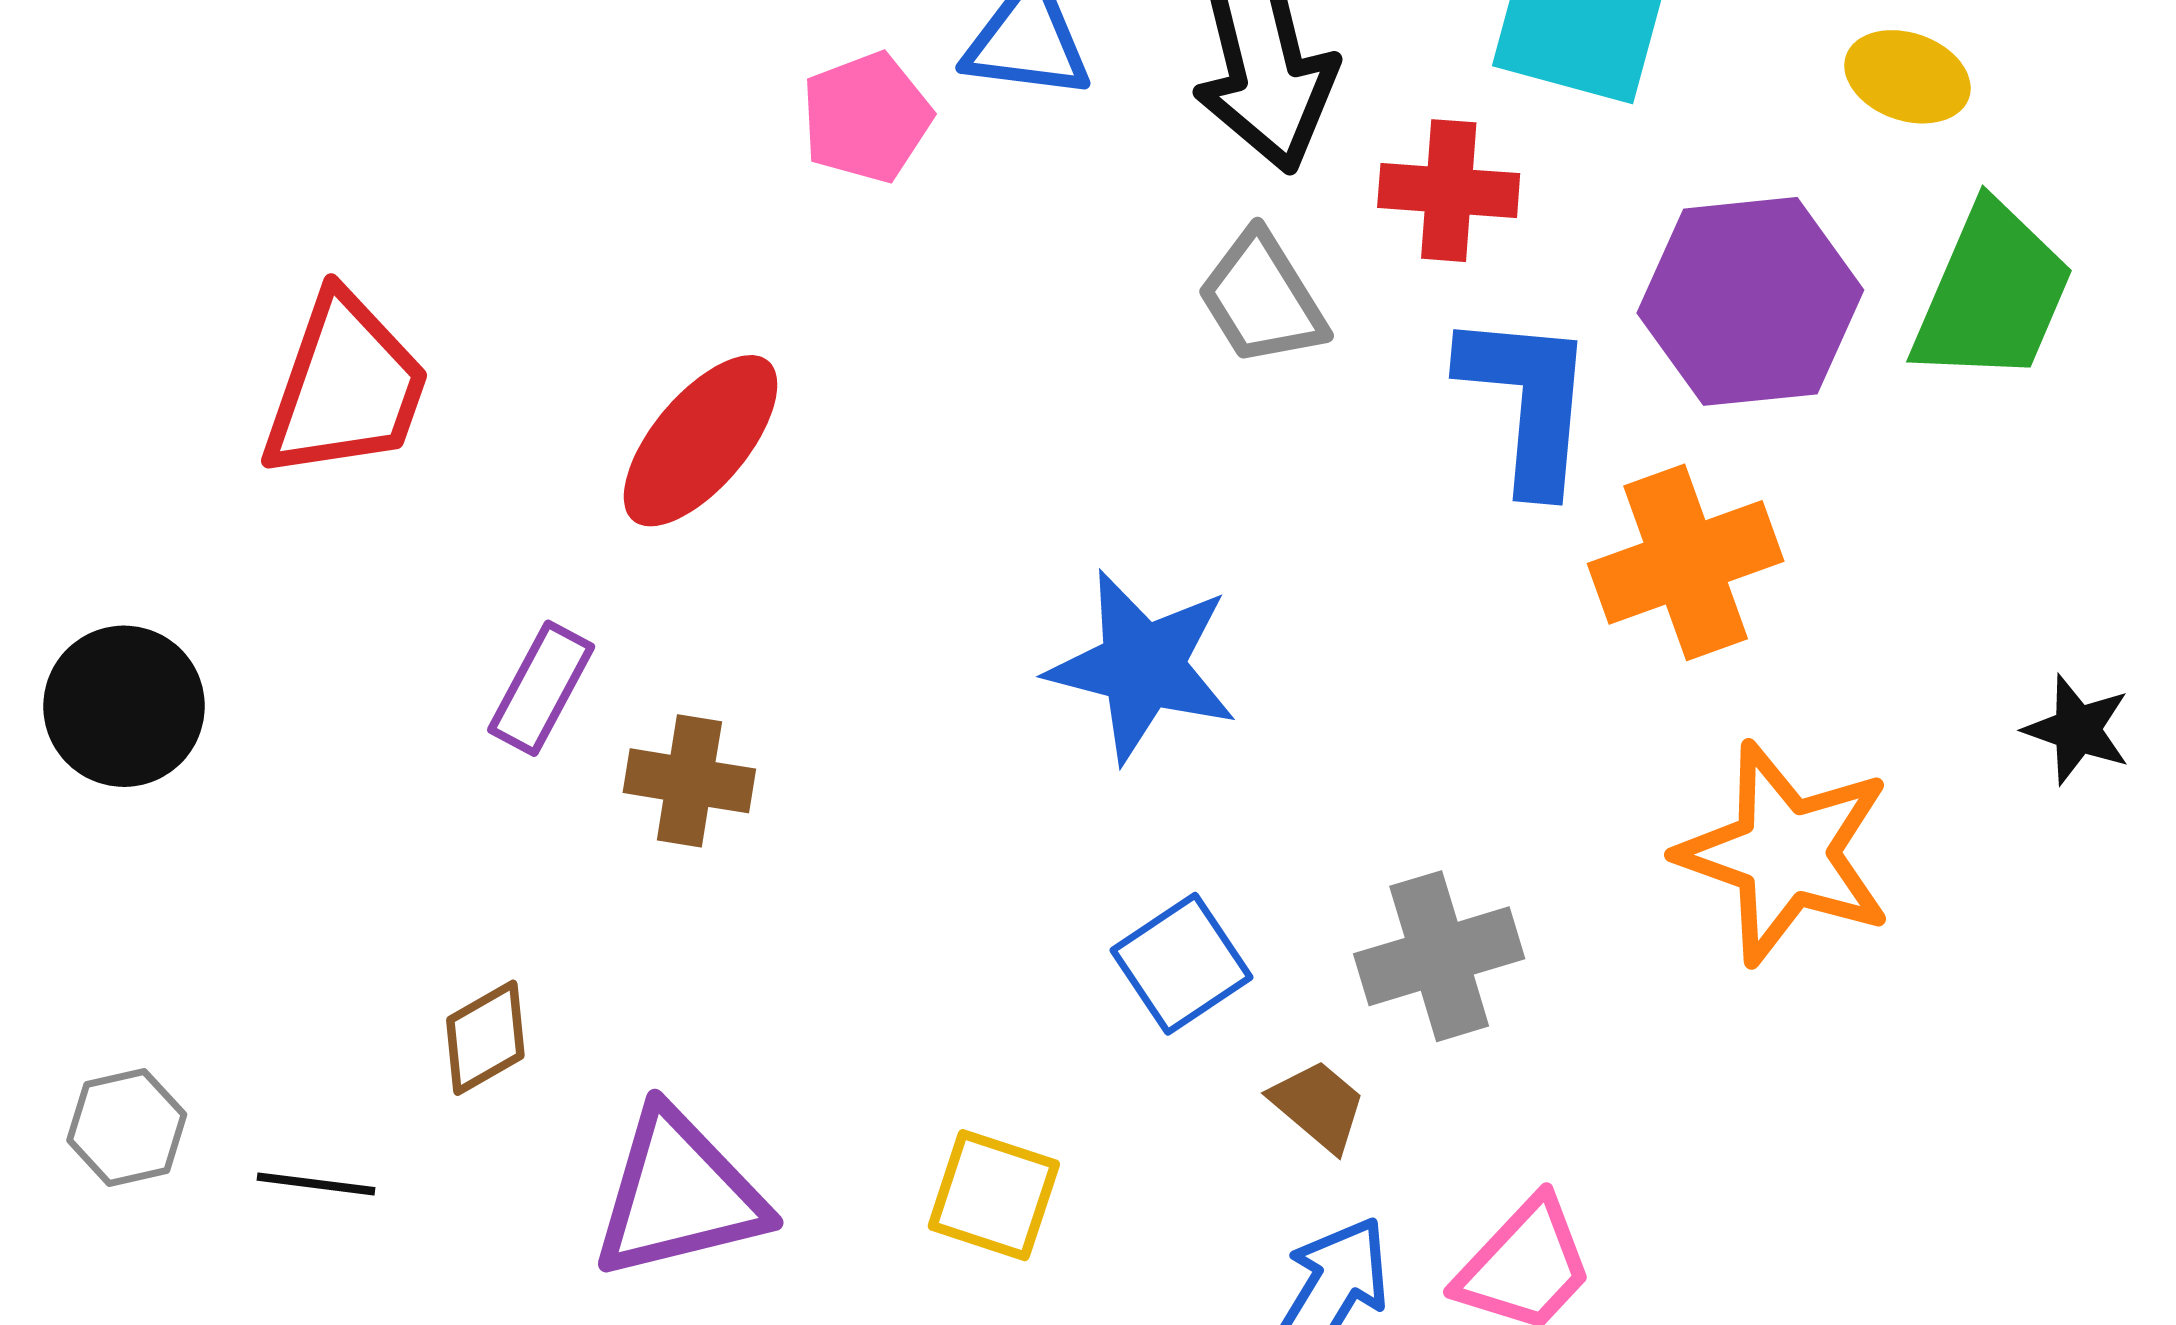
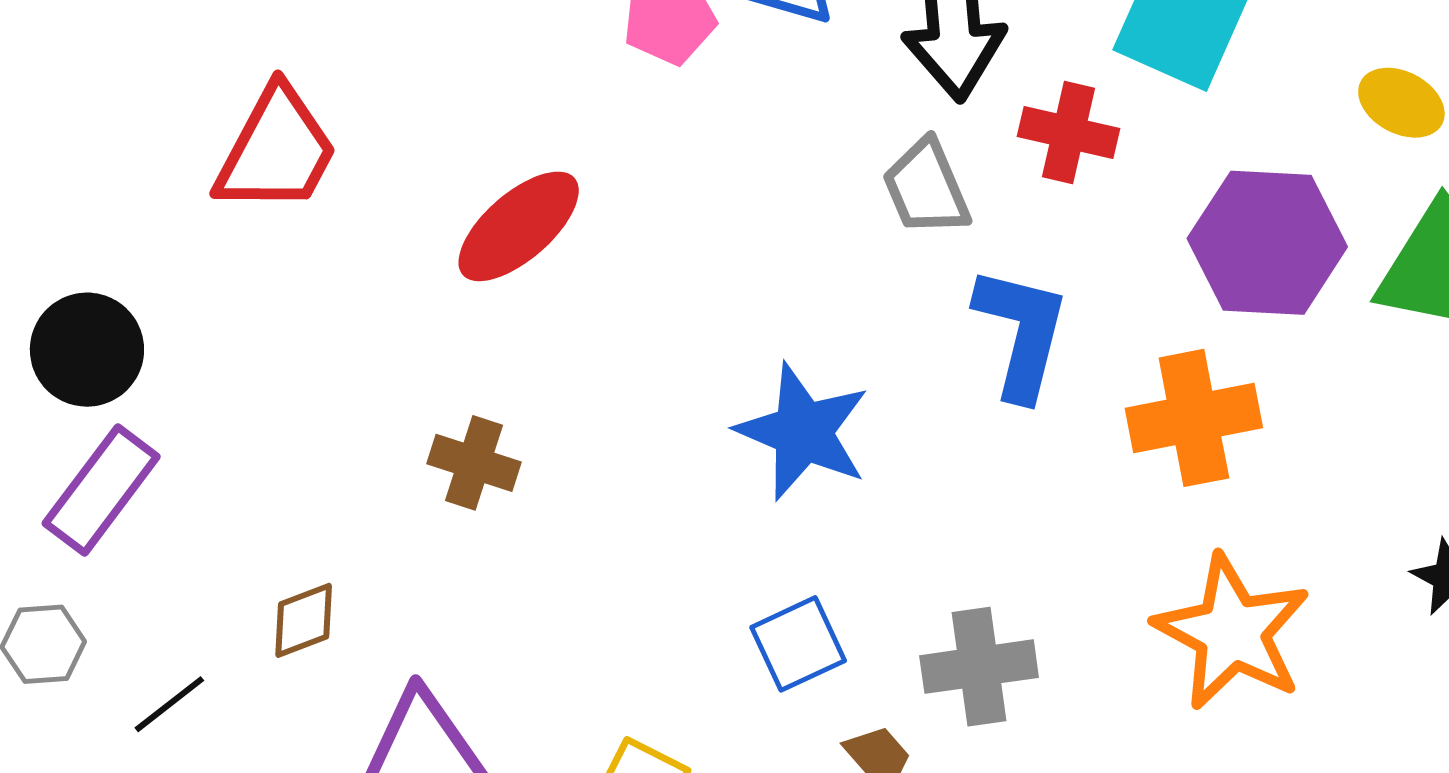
blue L-shape: (1527, 401) -> (1021, 333), moved
purple rectangle: (541, 688) -> (101, 490), moved, size x1.4
black line: (316, 1184) -> (169, 704), turned -54

